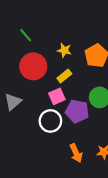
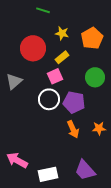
green line: (26, 35) -> (43, 10), moved, turned -32
purple pentagon: (77, 111) -> (74, 102), moved

